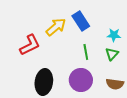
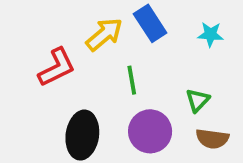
cyan star: (114, 35) -> (210, 34), moved
green line: (86, 52) -> (132, 80), moved
green triangle: (112, 54) -> (198, 100), moved

